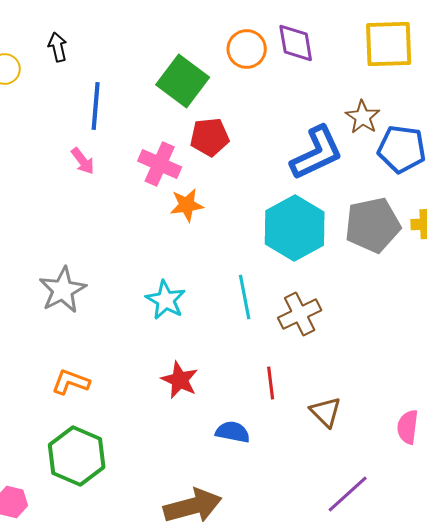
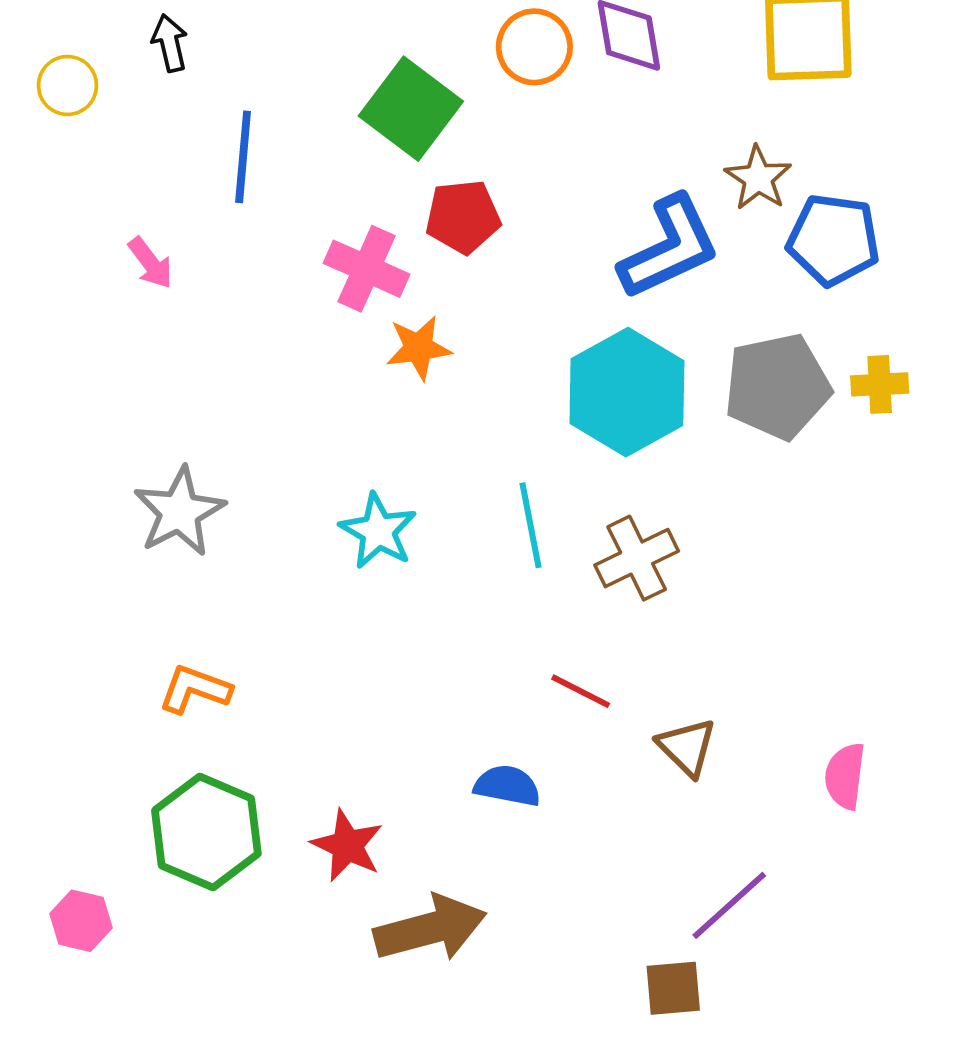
pink arrow: (83, 161) -> (150, 263), moved
red star: (180, 380) -> (347, 846), moved
red line: (271, 383) -> (581, 691), turned -56

